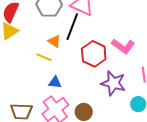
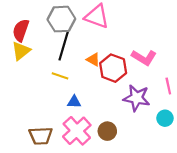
black line: (72, 27) -> (64, 46), moved
orange triangle: (54, 41) -> (93, 59), moved

